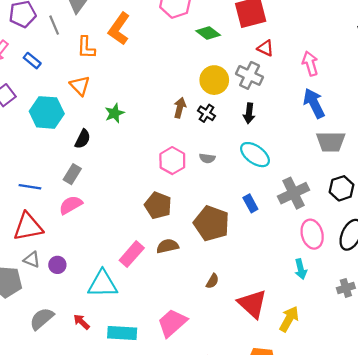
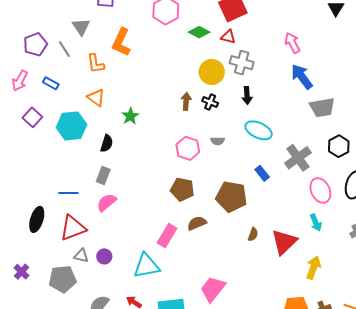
red triangle: (265, 48) -> (228, 37), moved
brown semicircle: (212, 281) -> (253, 234), moved
red triangle: (252, 304) -> (284, 242), moved, turned 44

